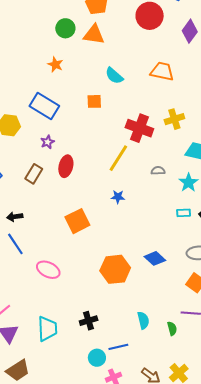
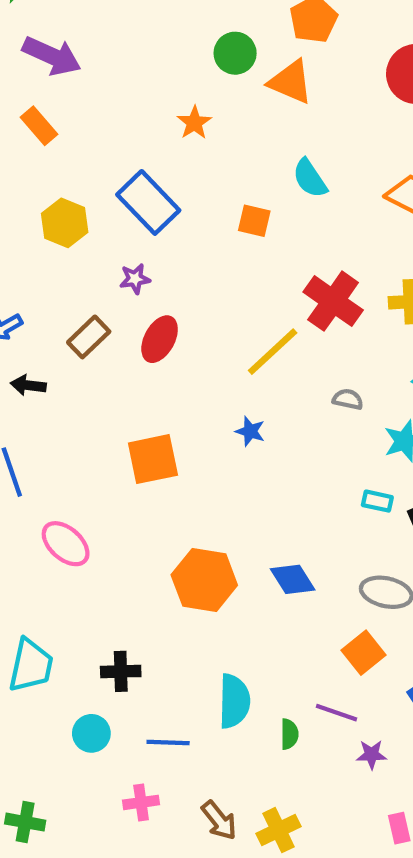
black arrow: (15, 217) -> (28, 385), moved
cyan semicircle: (143, 320) -> (234, 701), size x1.4
cyan circle: (97, 358) -> (91, 733), moved

